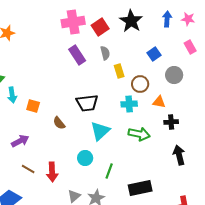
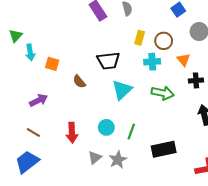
yellow rectangle: (119, 71) -> (140, 38), moved, turned 32
orange triangle: (159, 102) -> (183, 60), turned 40
cyan circle: (85, 158) -> (106, 127), moved
brown line: (28, 169) -> (33, 133), moved

